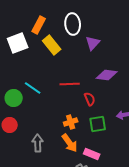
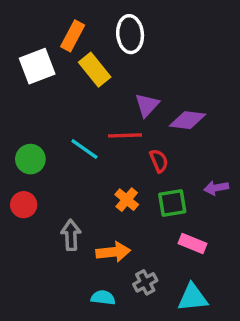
purple triangle: (93, 43) -> (147, 105), moved
cyan line: (33, 88) -> (84, 149), moved
orange cross: (71, 122) -> (127, 200), turned -32
orange arrow: (70, 143) -> (113, 252), moved, turned -60
pink rectangle: (92, 154) -> (193, 244), moved

